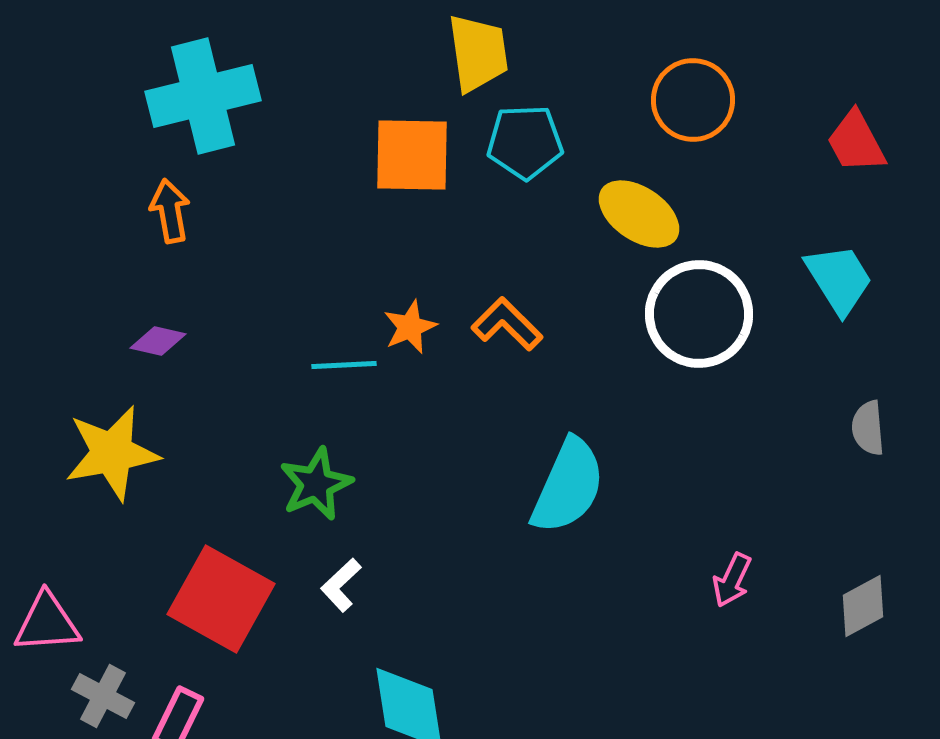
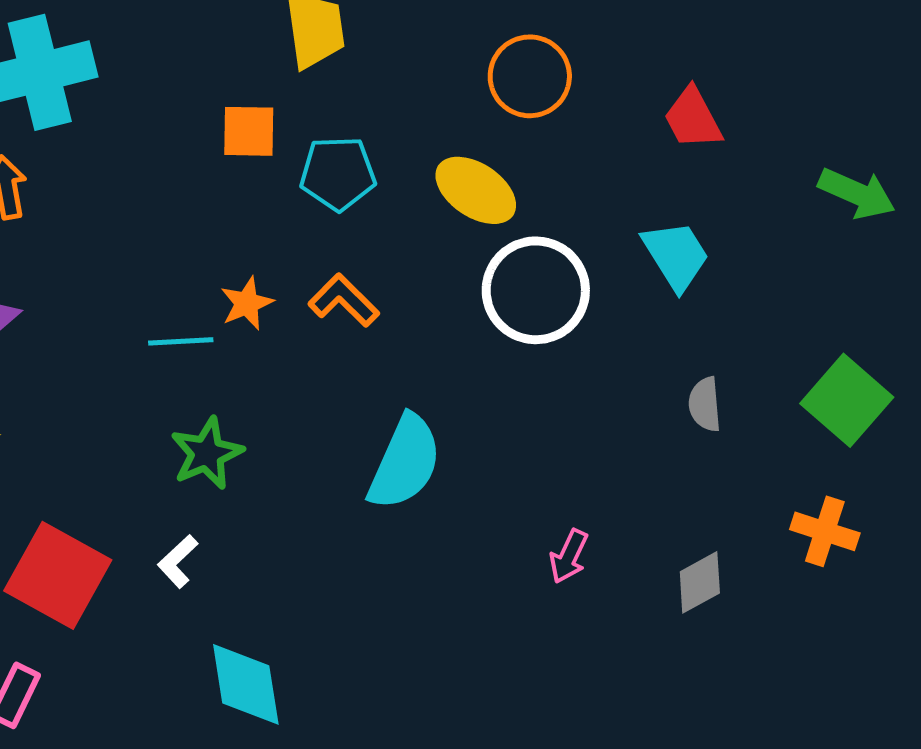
cyan pentagon: (525, 142) -> (338, 173), moved
orange square: (412, 155) -> (249, 131), size x0.7
green star: (316, 484) -> (207, 453), moved

